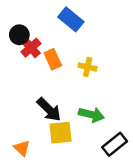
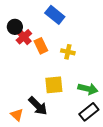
black arrow: (49, 109) -> (38, 106), moved
green arrow: (91, 115) -> (88, 89), moved
yellow square: (61, 133) -> (54, 85), moved

